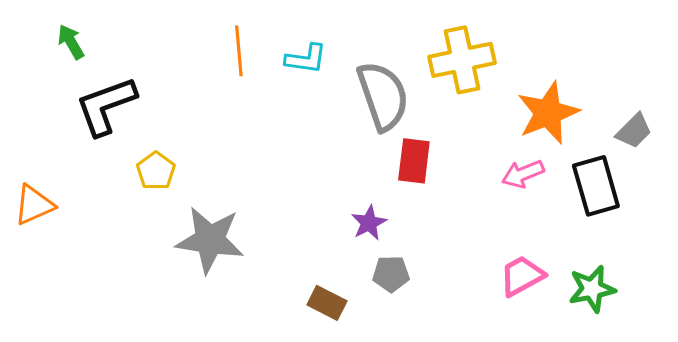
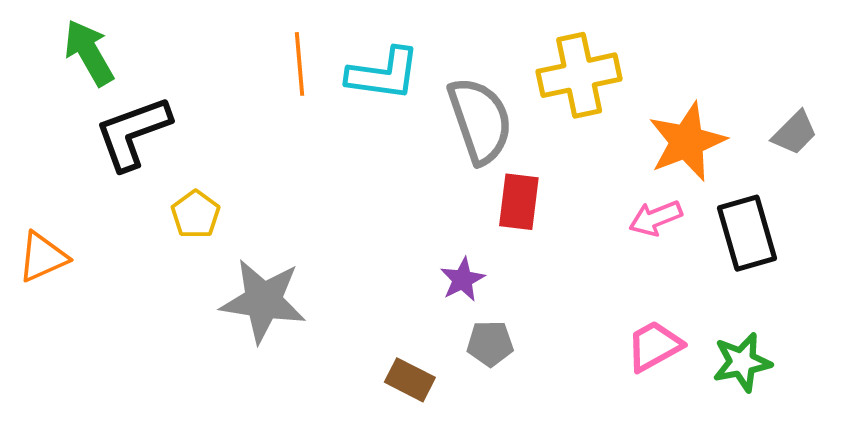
green arrow: (71, 42) -> (89, 53), size x1.5
cyan L-shape: (306, 59) -> (384, 74), size x1.4
gray trapezoid: (634, 131) -> (795, 133), moved

